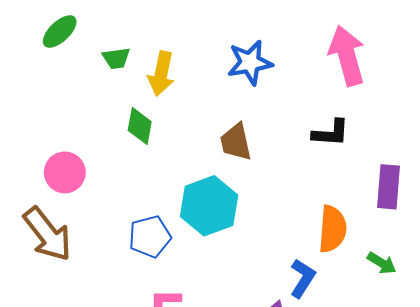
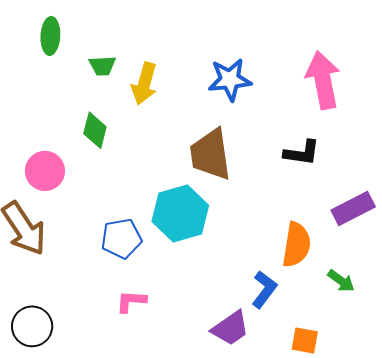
green ellipse: (60, 32) -> (50, 36), turned -48
green diamond: (140, 126) -> (95, 130), moved
brown trapezoid: (236, 142) -> (211, 154), size x1.4
purple rectangle: (389, 187) -> (353, 208), turned 54

